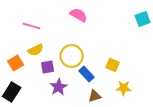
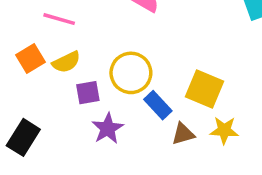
orange square: (16, 63) -> (30, 59), moved
yellow square: (113, 65) -> (204, 89), size x1.5
brown triangle: (95, 96) -> (183, 134), moved

